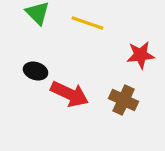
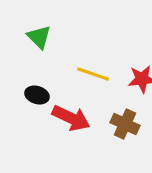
yellow line: (88, 23) -> (93, 74), moved

